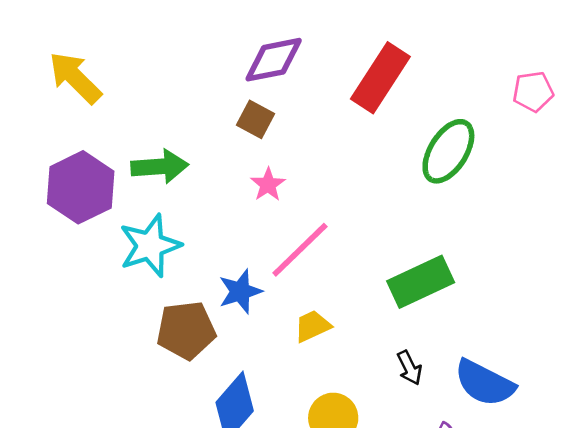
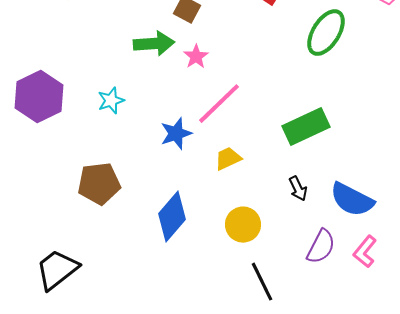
green arrow: (160, 167) -> (154, 44), moved
purple hexagon: (81, 187) -> (39, 97), moved
cyan star: (150, 246) -> (111, 101), size x0.6
brown pentagon: (186, 330) -> (99, 184), moved

